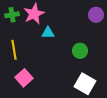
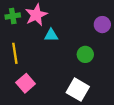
purple circle: (96, 15) -> (102, 25), moved
white square: (85, 84) -> (78, 90), moved

